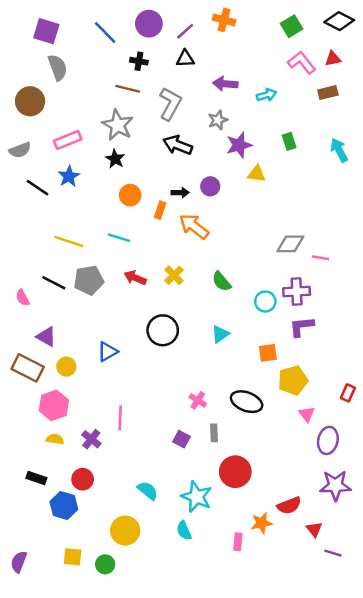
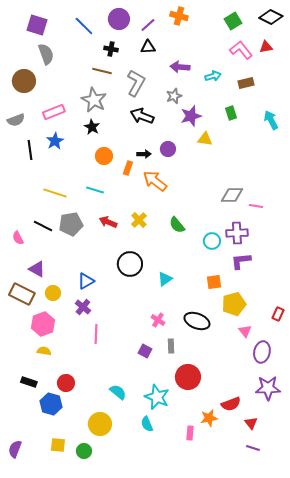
brown rectangle: (328, 93) -> (246, 83), moved
black line: (38, 188) -> (30, 150), turned 48
cyan triangle: (220, 334) -> (165, 279), moved
purple cross: (91, 439) -> (83, 307), moved
purple line: (333, 553) -> (253, 448), moved

